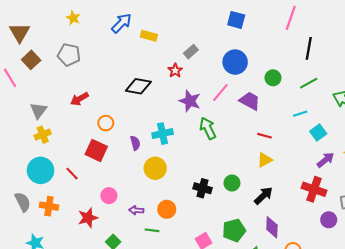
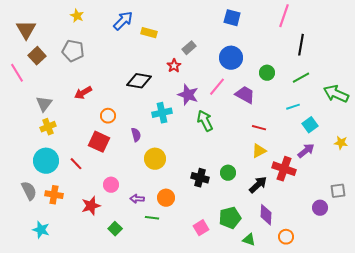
cyan cross: (163, 134) -> (162, 113), moved
purple arrow: (326, 160) -> (306, 151), moved
red cross: (314, 189) -> (284, 169), moved

